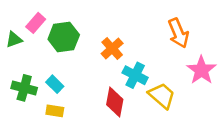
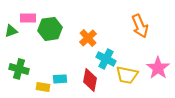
pink rectangle: (36, 23) -> (28, 18), turned 49
pink star: (201, 70) -> (158, 68), moved
cyan rectangle: (55, 84) -> (60, 79), moved, turned -48
yellow trapezoid: (162, 96) -> (127, 75), turned 150

